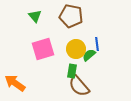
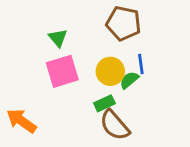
green triangle: (35, 16) -> (58, 38), moved
brown pentagon: (71, 16) -> (123, 23), moved
green rectangle: (72, 71) -> (104, 103), turned 56

